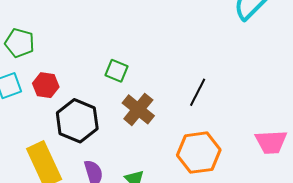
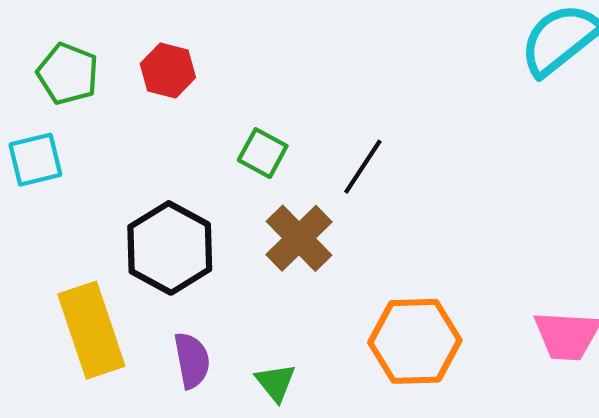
red hexagon: (46, 85) -> (168, 71), moved
black line: (198, 92) -> (363, 167), moved

